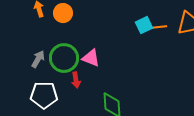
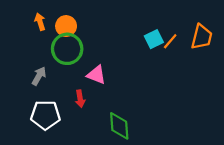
orange line: (159, 27) -> (170, 41), turned -42
green circle: (64, 58) -> (67, 49), moved

